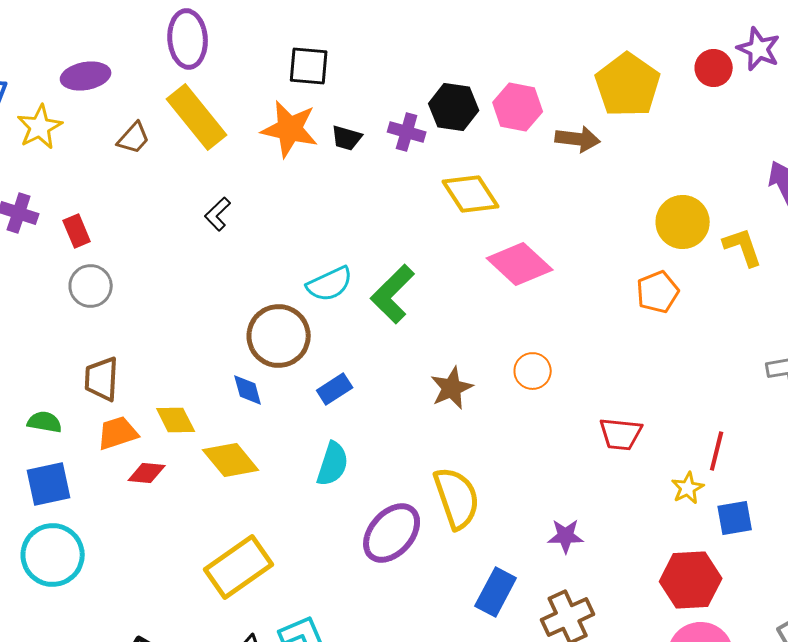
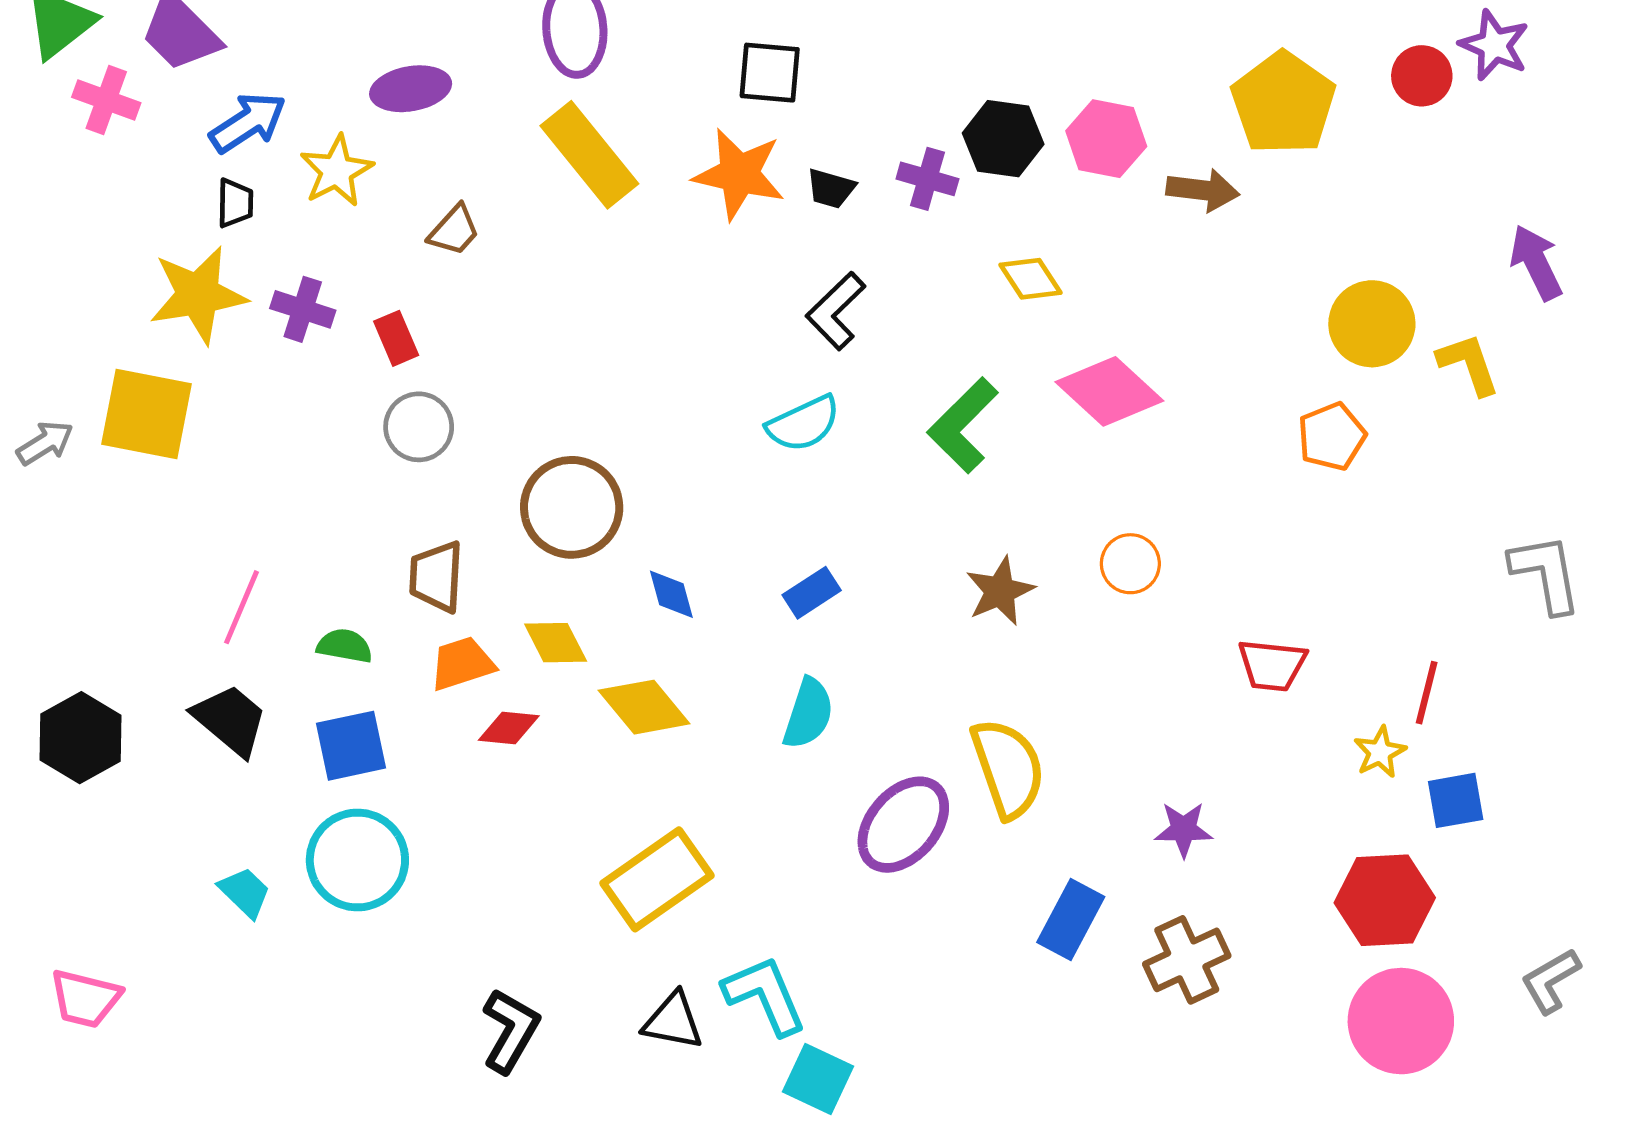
brown trapezoid: (134, 138) -> (454, 230), moved
yellow diamond: (471, 194) -> (1031, 279), size x0.7
black L-shape: (218, 214) -> (836, 311), moved, size x1.4
green L-shape: (393, 294) -> (963, 425), moved
brown circle: (279, 336) -> (572, 507), moved

